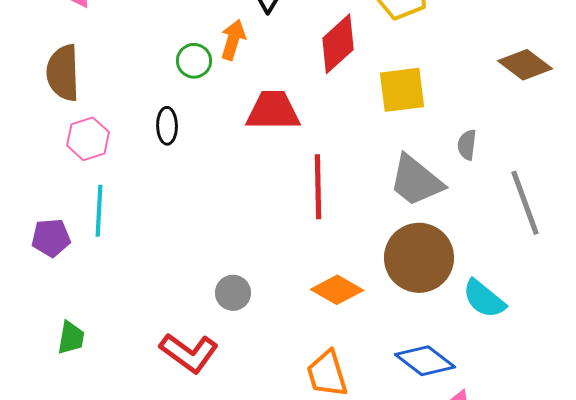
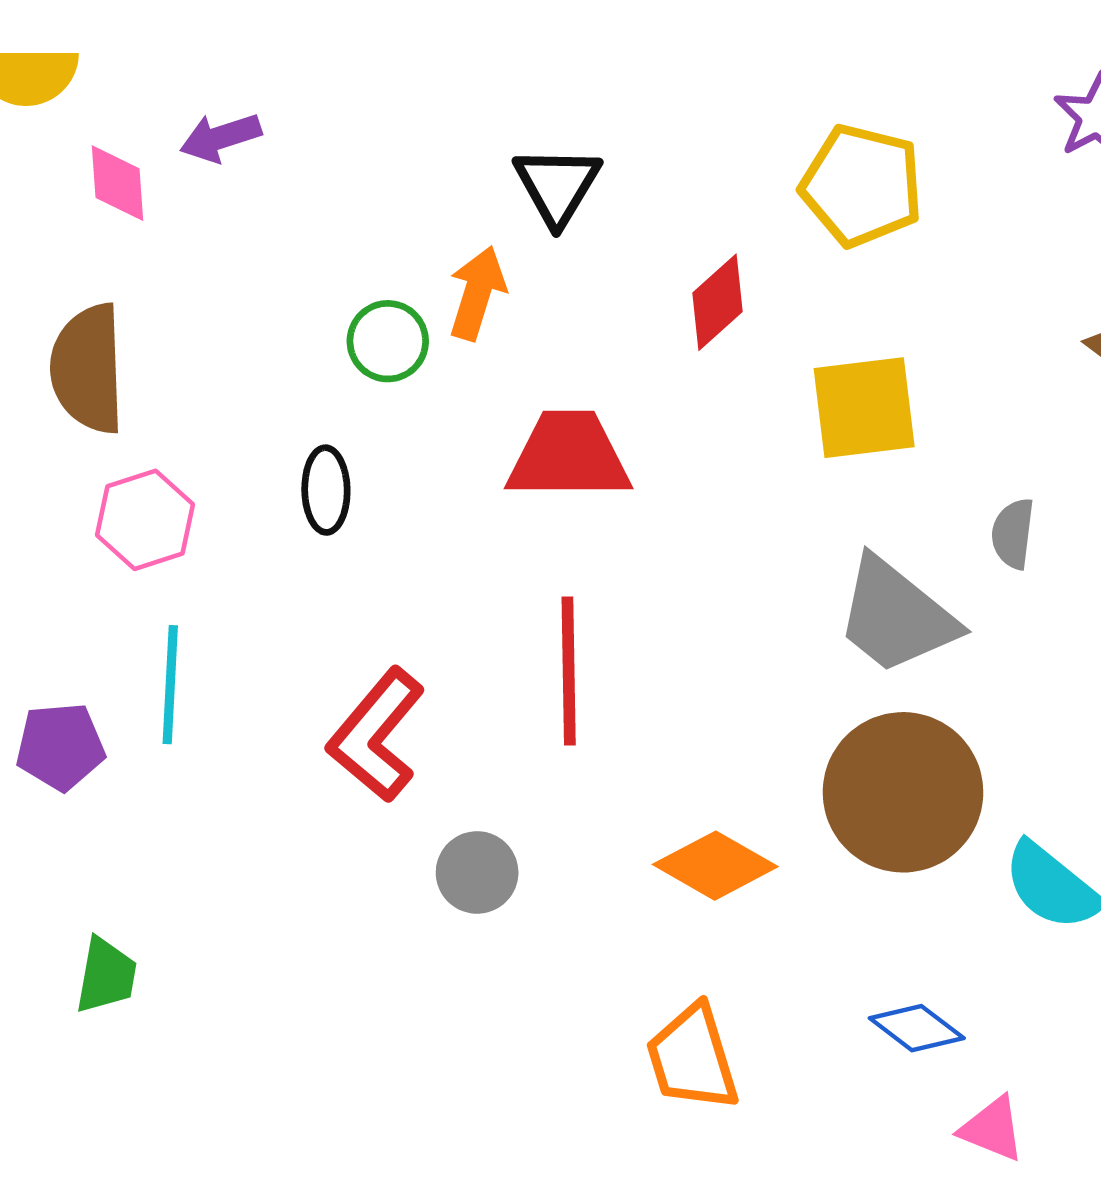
red diamond: (338, 44) -> (718, 302), size x0.7
red line: (318, 187) -> (569, 671), moved
red L-shape: (189, 353) -> (376, 735), moved, turned 94
blue diamond: (425, 361) -> (917, 1028), size x0.7

